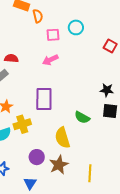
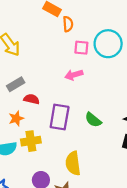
cyan circle: (76, 27) -> (108, 44), size x1.6
red semicircle: (11, 58) -> (32, 99), moved
green semicircle: (82, 117) -> (93, 120), moved

